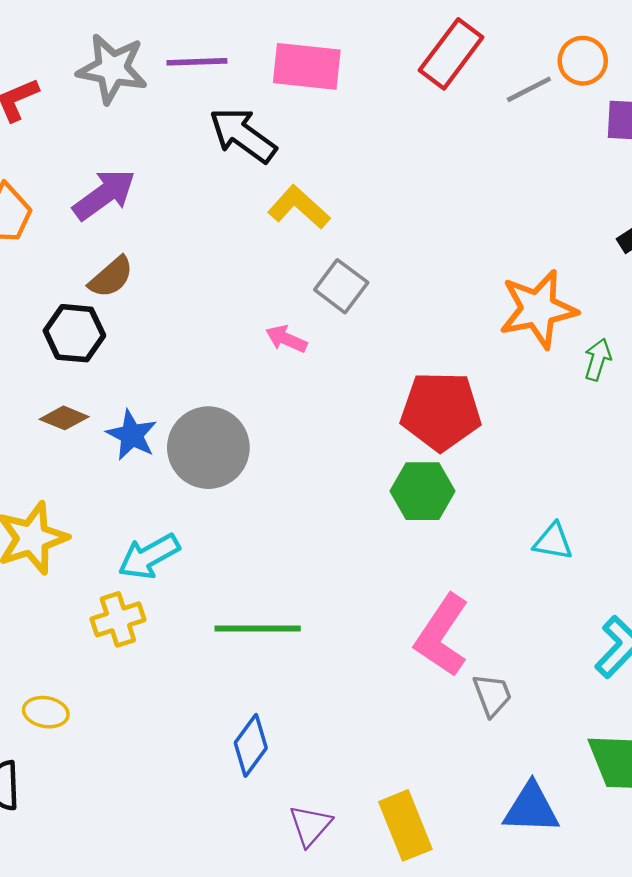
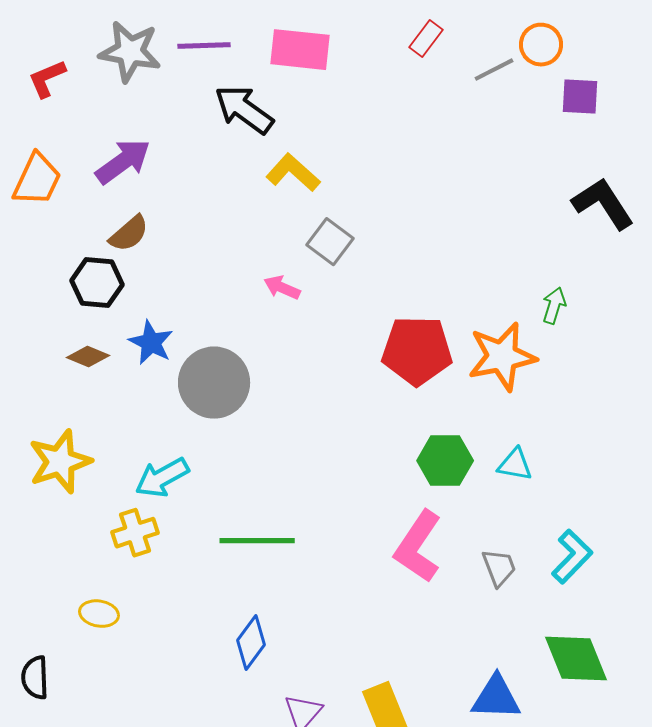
red rectangle: (451, 54) -> (426, 39), size x0.6
orange star: (538, 309) -> (502, 357), moved
blue star: (132, 435) -> (151, 343), moved
green hexagon: (422, 491) -> (445, 461), moved
gray trapezoid: (492, 695) -> (499, 568), moved
yellow ellipse: (46, 712) -> (99, 614), moved

